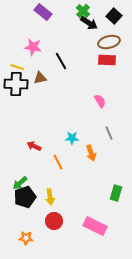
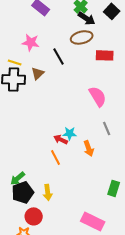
brown ellipse: (109, 42) -> (82, 37), moved
brown triangle: (40, 78) -> (38, 73), turned -32
pink semicircle: (100, 101) -> (98, 96), size x1.5
red arrow: (34, 146) -> (61, 139), moved
red circle: (54, 221) -> (34, 216), moved

